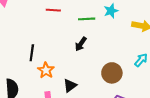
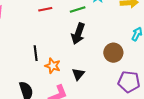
black arrow: (81, 44) -> (78, 34), size x1.5

